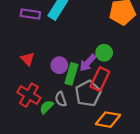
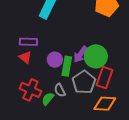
purple rectangle: (30, 14) -> (28, 42), moved
green circle: (104, 53) -> (96, 56), moved, size x1.5
red rectangle: (100, 79) -> (105, 78), moved

